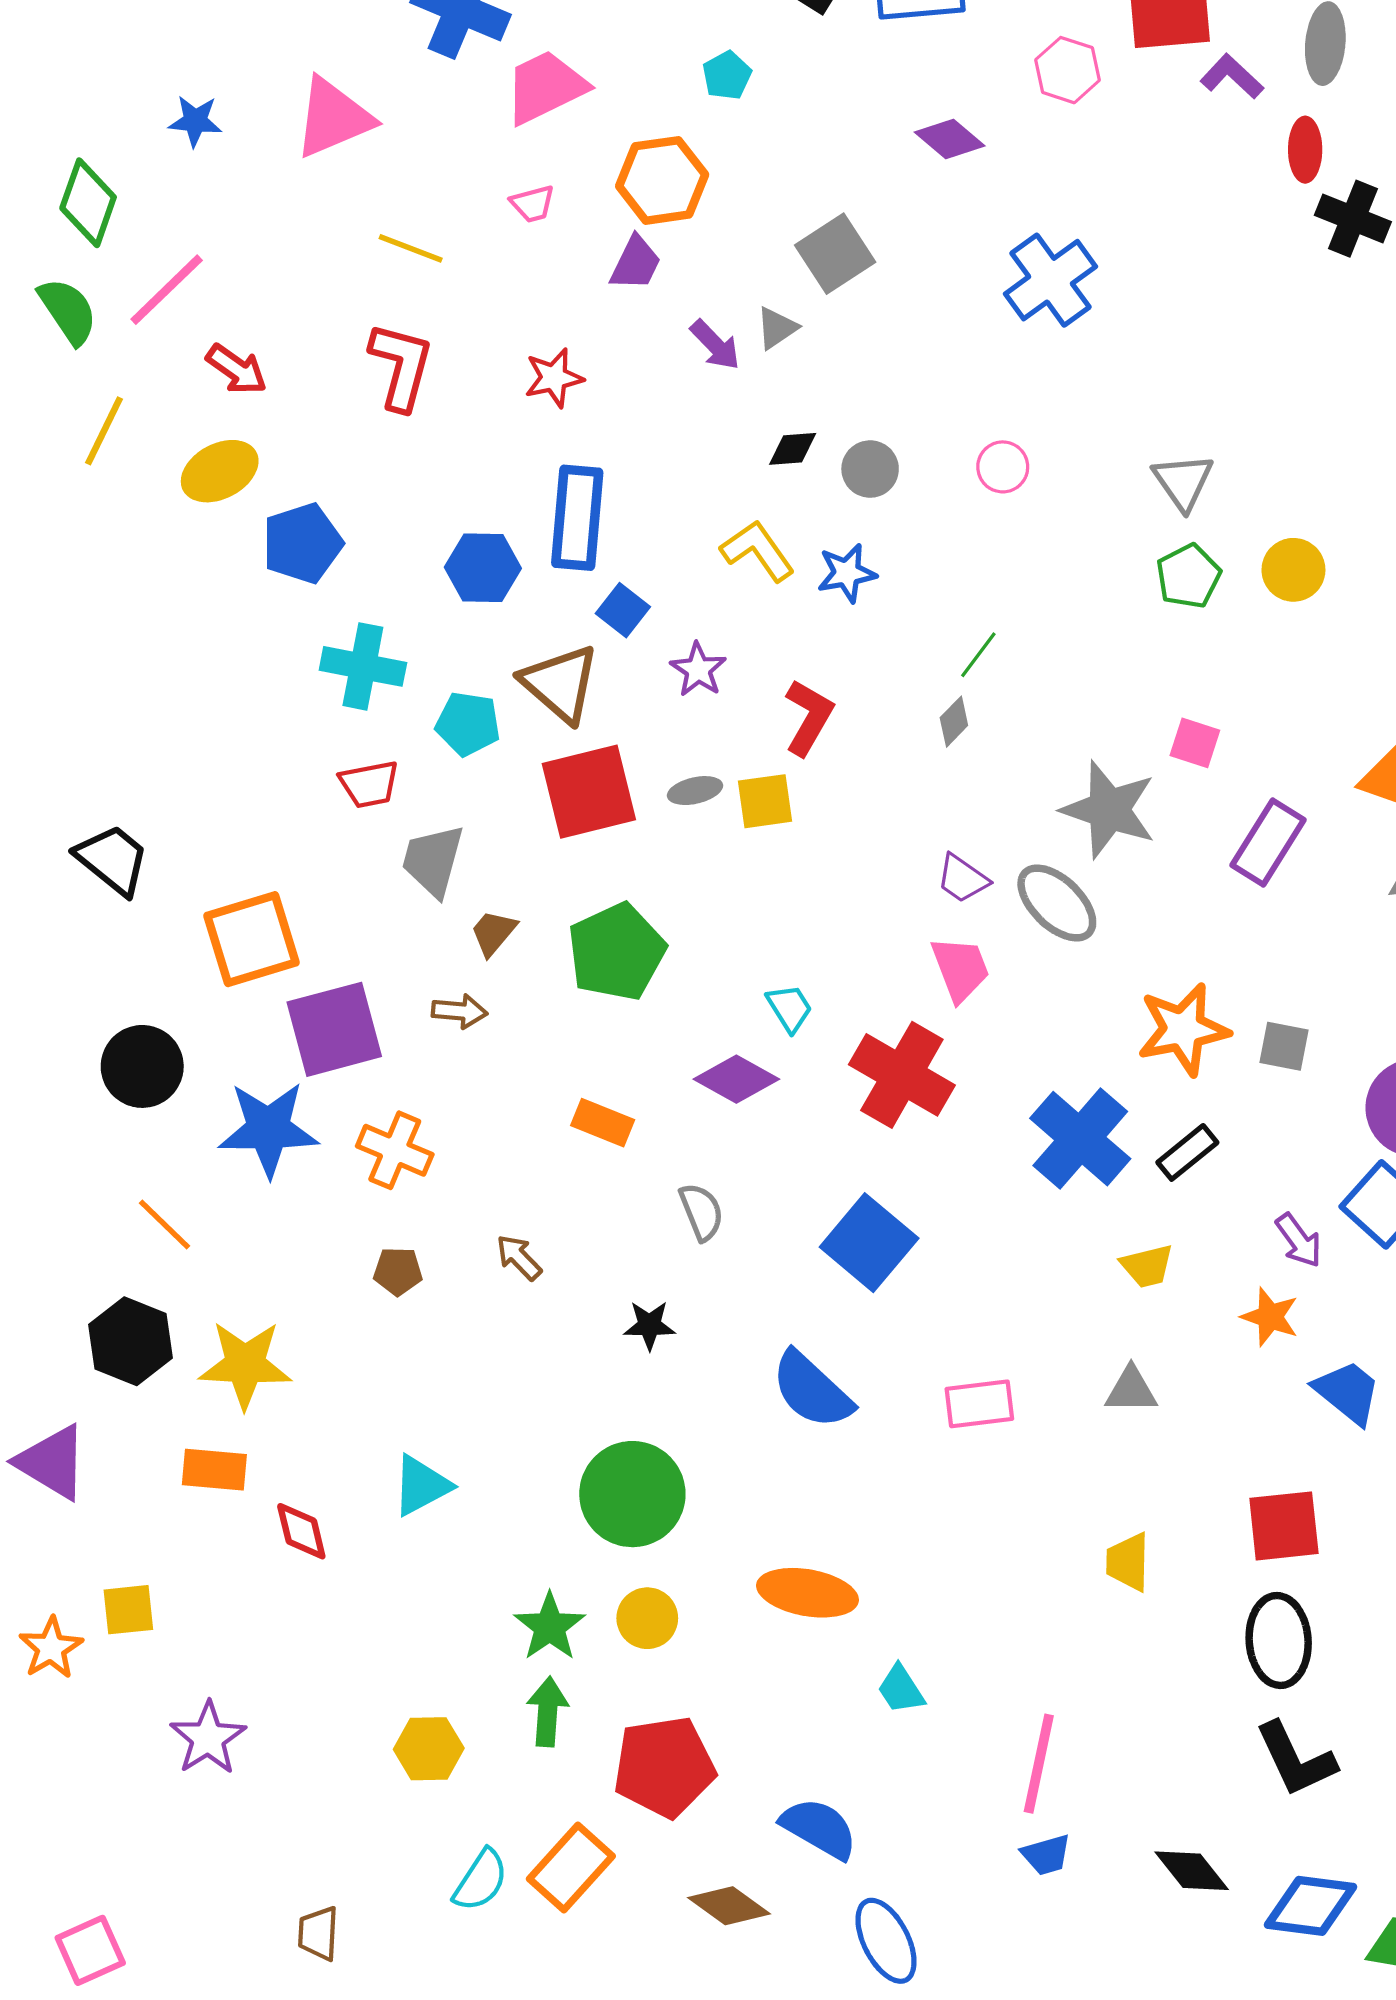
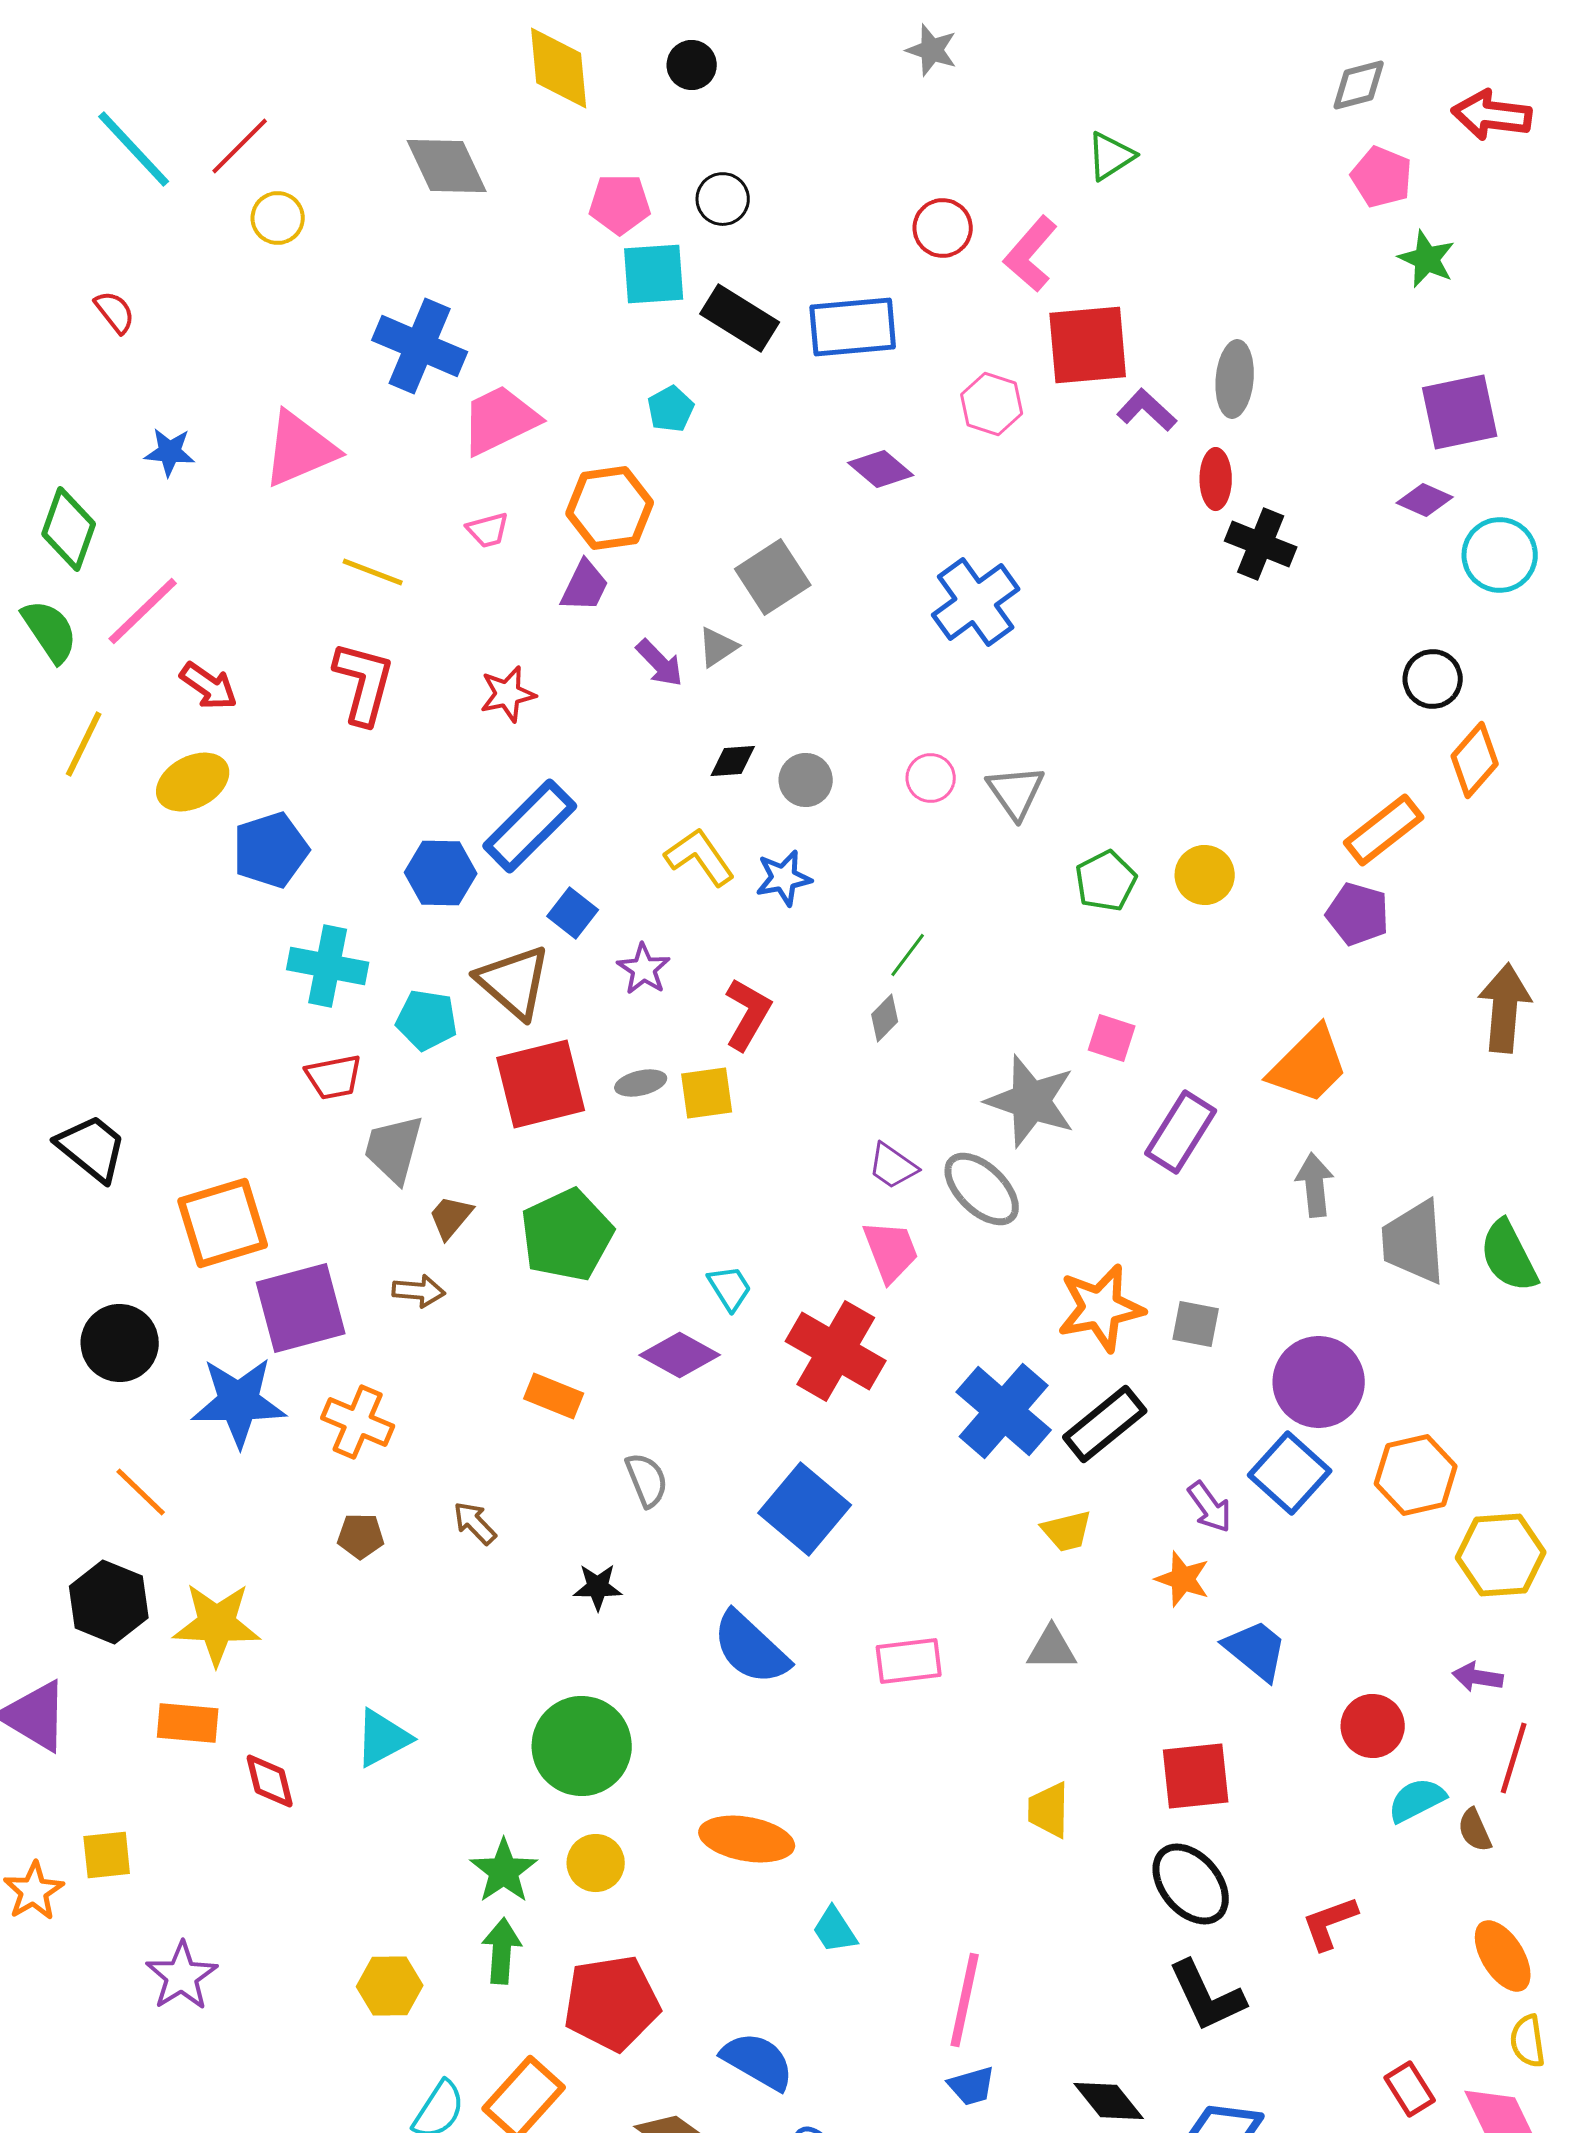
gray triangle: (1183, 482) -> (1016, 792), moved
blue rectangle: (577, 518) -> (530, 826), turned 40
black rectangle: (1187, 1152) -> (1105, 1424), size x1.4
black ellipse: (1279, 1640) -> (1191, 1884), turned -36

